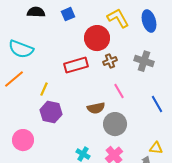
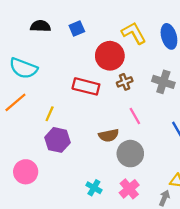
red rectangle: (76, 65) -> (86, 86), turned 30

